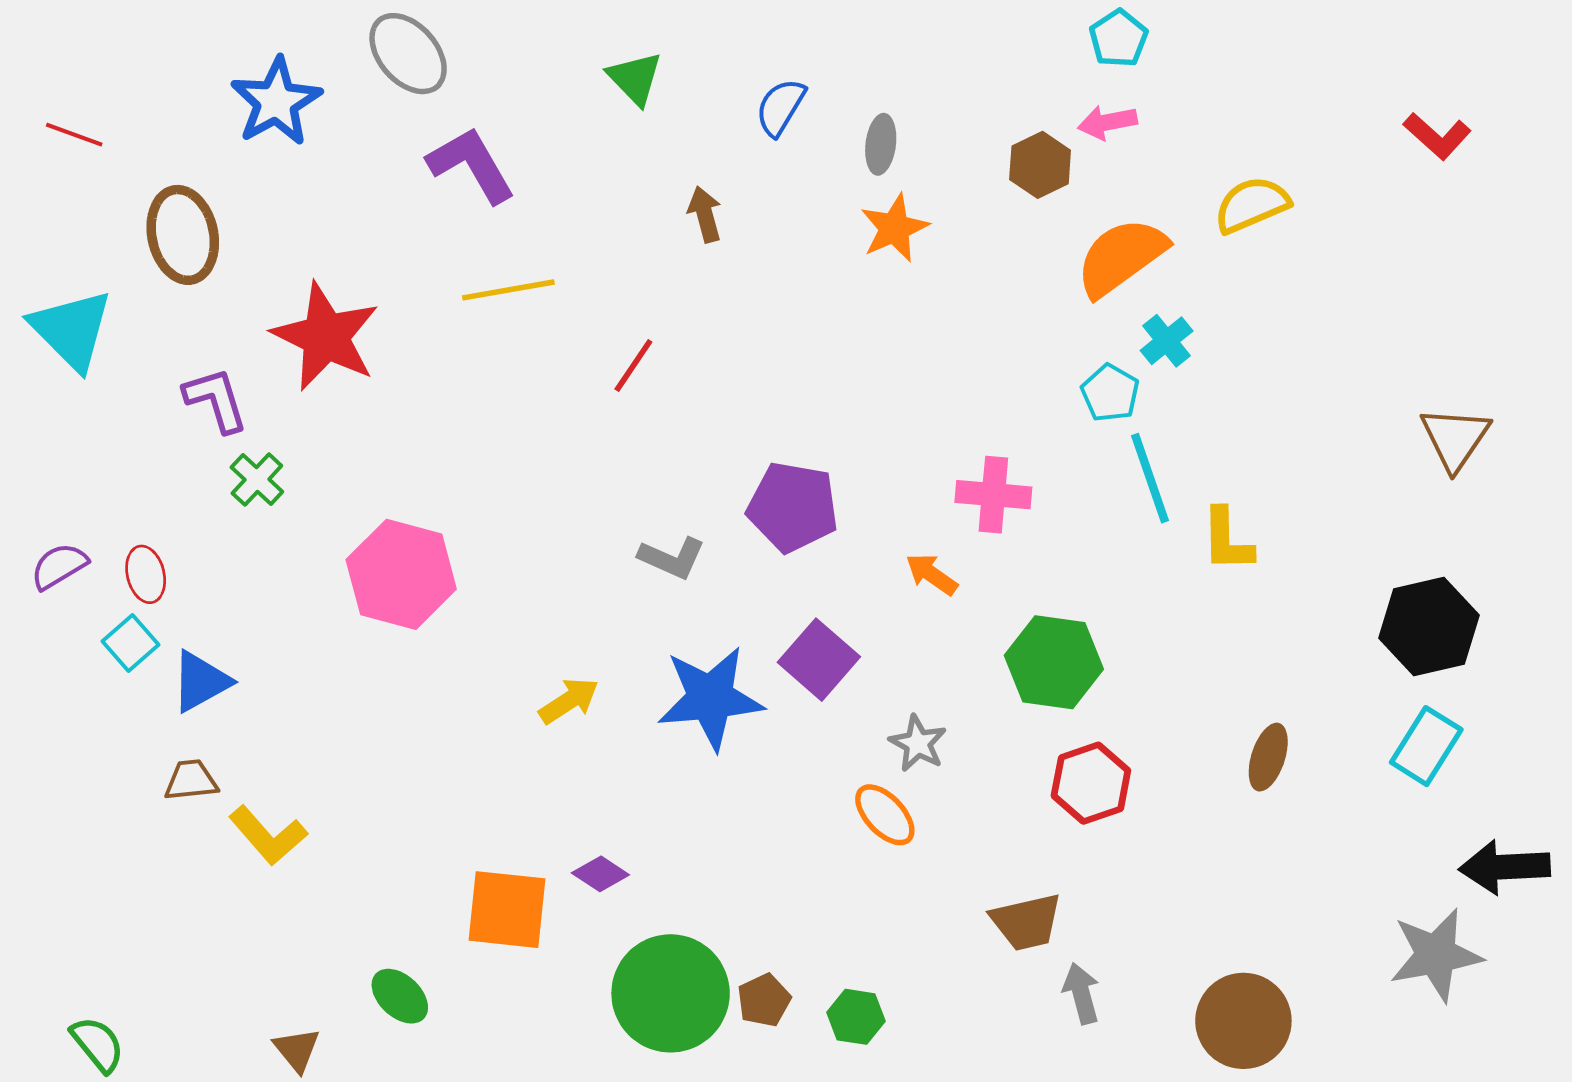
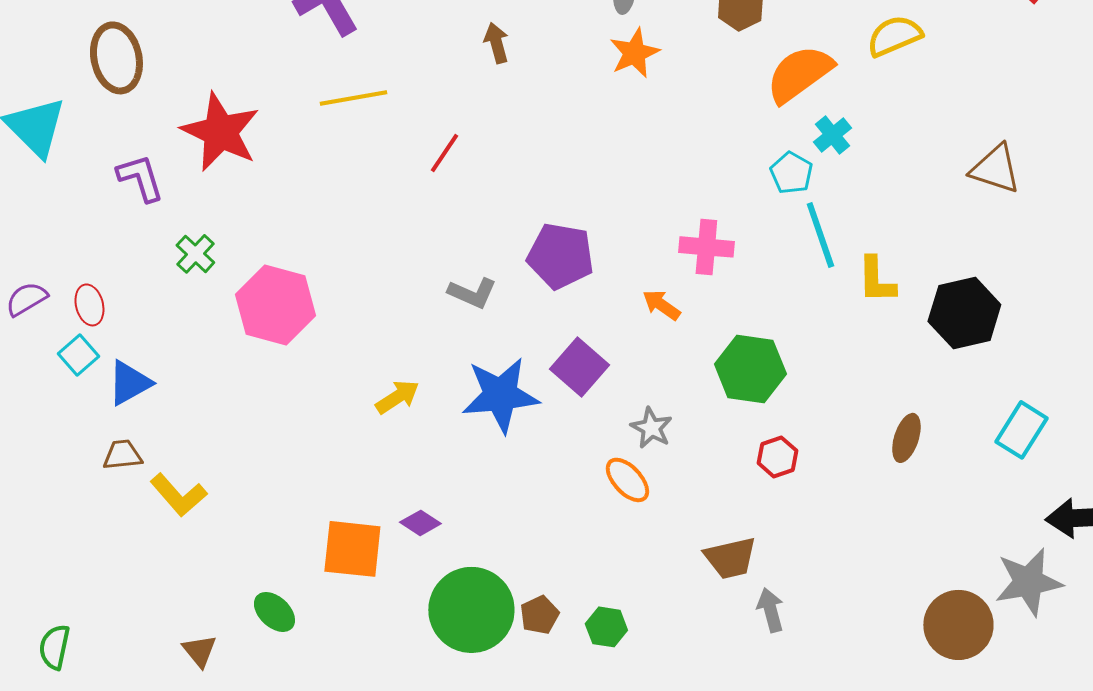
brown triangle: (1455, 438) -> (995, 169), moved, turned -46
green cross: (257, 480) -> (195, 254), moved
black hexagon: (1429, 627) -> (964, 313), moved
red hexagon: (1091, 783) -> (777, 457), size x0.7
brown circle: (1243, 1021) -> (958, 625), moved
green semicircle: (98, 1044) -> (54, 647), turned -129

